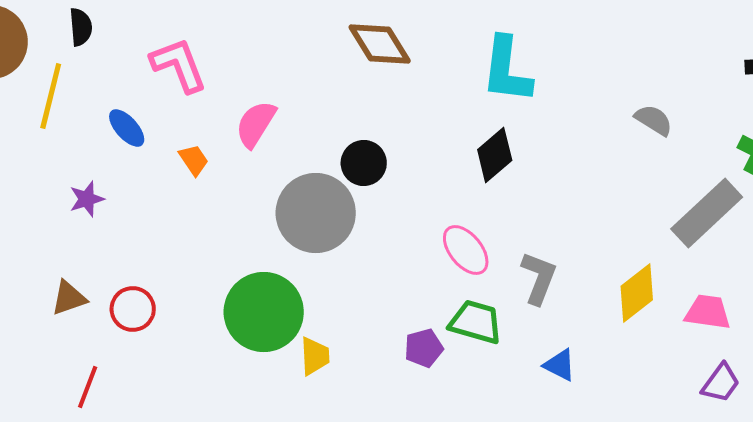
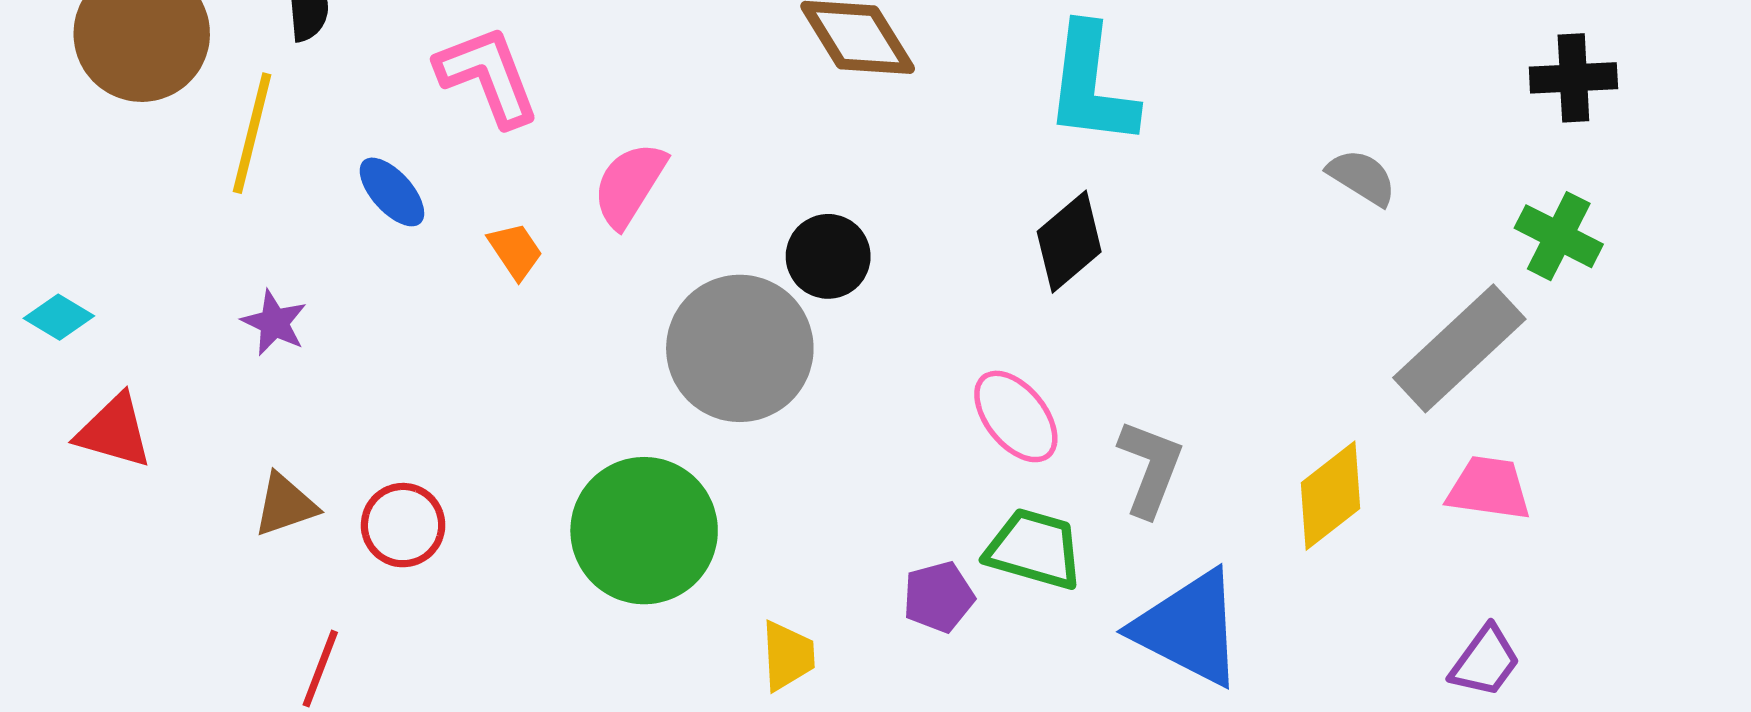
purple star: (87, 199) -> (274, 323), moved, turned -30
pink trapezoid: (708, 312) -> (1489, 488), moved
yellow trapezoid: (315, 356) -> (788, 656), moved
blue triangle: (560, 365) -> (1189, 628), size x2.0

